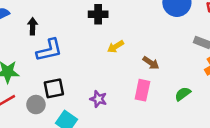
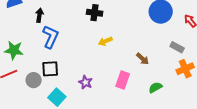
blue L-shape: (49, 50) -> (50, 37), turned -60
brown arrow: (151, 63) -> (143, 59), moved

